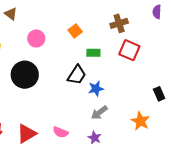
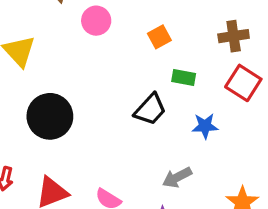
pink circle: (36, 38) -> (96, 21), moved
black circle: (25, 75) -> (50, 116), moved
blue star: (96, 89) -> (205, 126), moved

